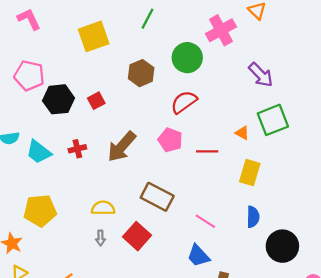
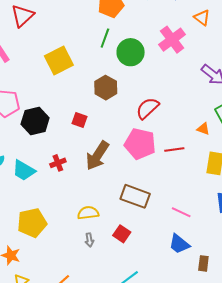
green circle: (187, 58) -> (131, 52), moved
red square: (96, 101) -> (79, 120), moved, turned -35
pink pentagon: (170, 140) -> (140, 144), size x1.4
red square: (137, 236) -> (122, 234), size x0.7

